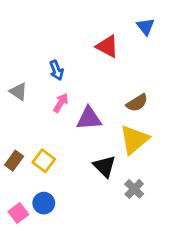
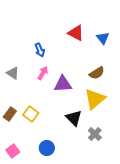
blue triangle: (145, 27) -> (103, 38), moved
gray triangle: (18, 91) -> (13, 73), moved
blue circle: (44, 203) -> (47, 148), moved

